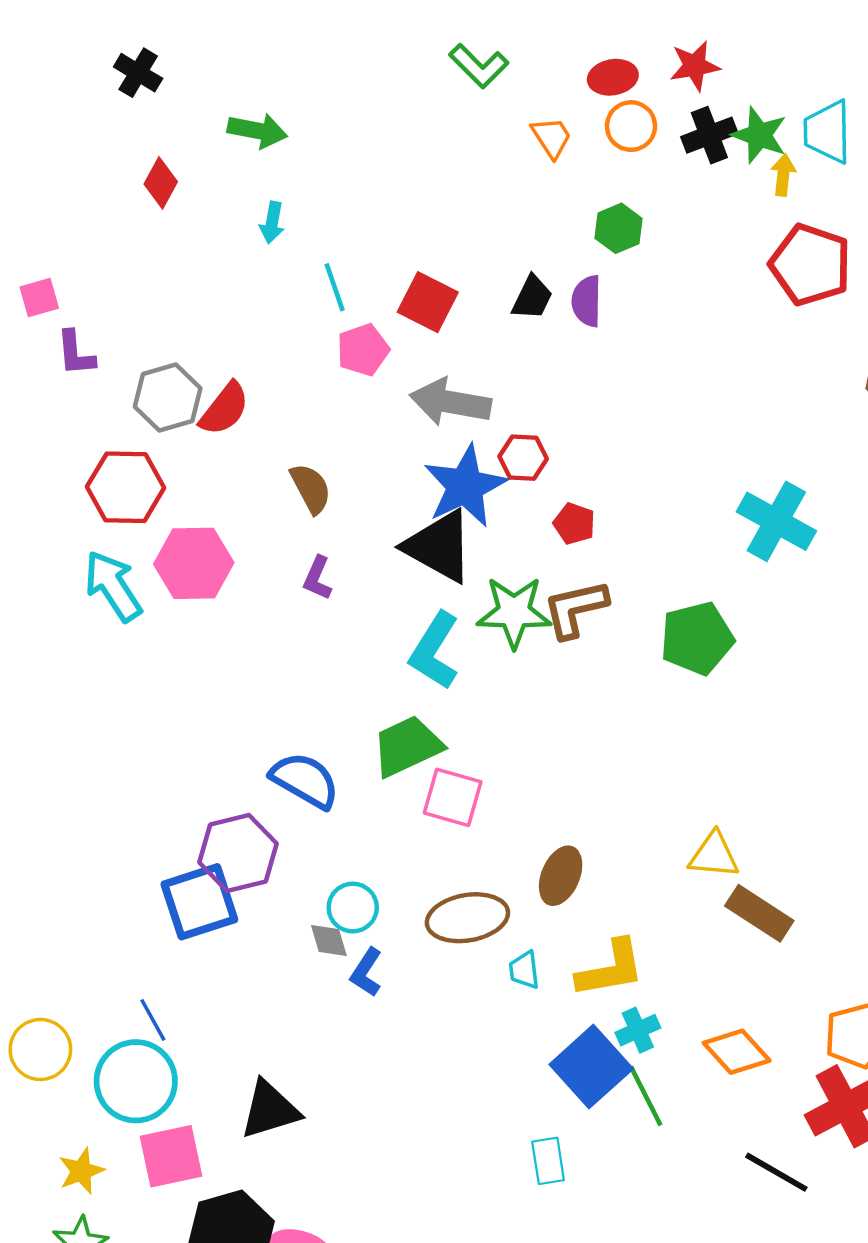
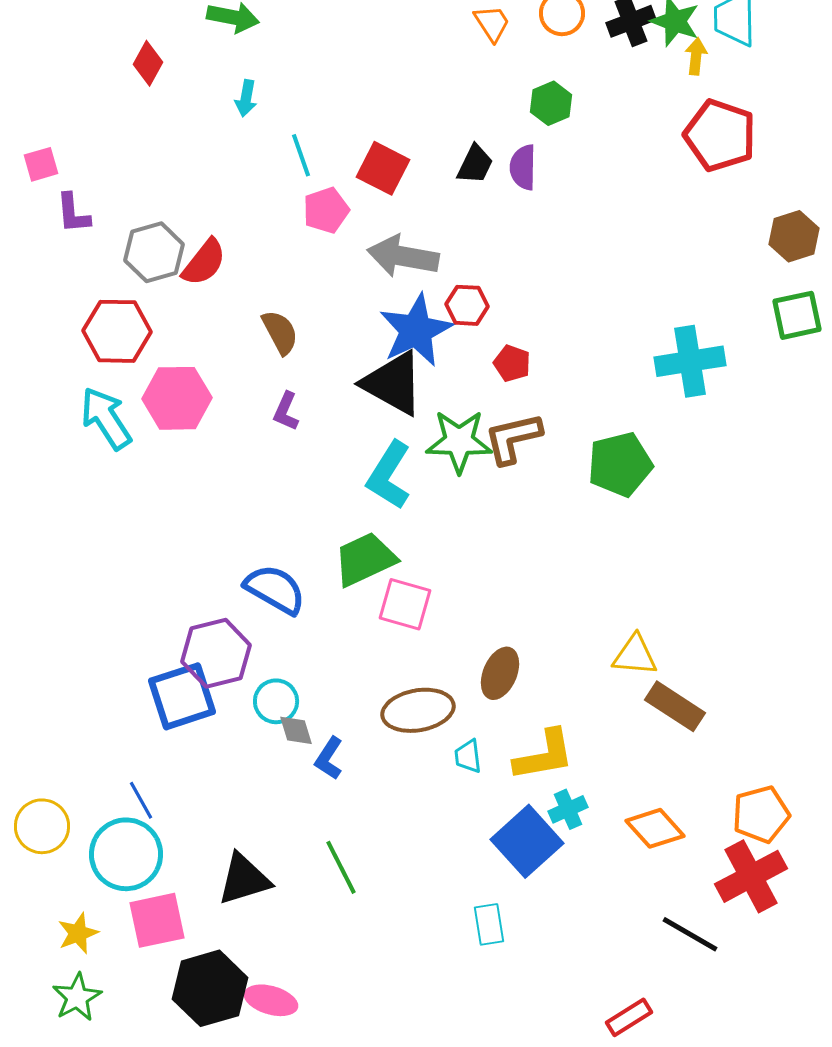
cyan cross: (776, 521) -> (690, 361), turned -38
cyan circle: (353, 908) -> (276, 701), moved
green line: (646, 1096) -> (341, 867), moved

